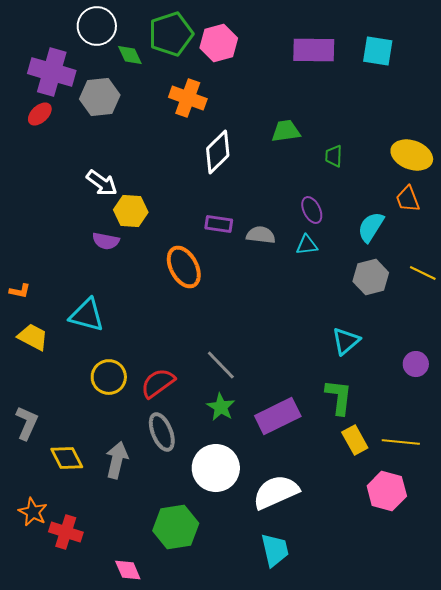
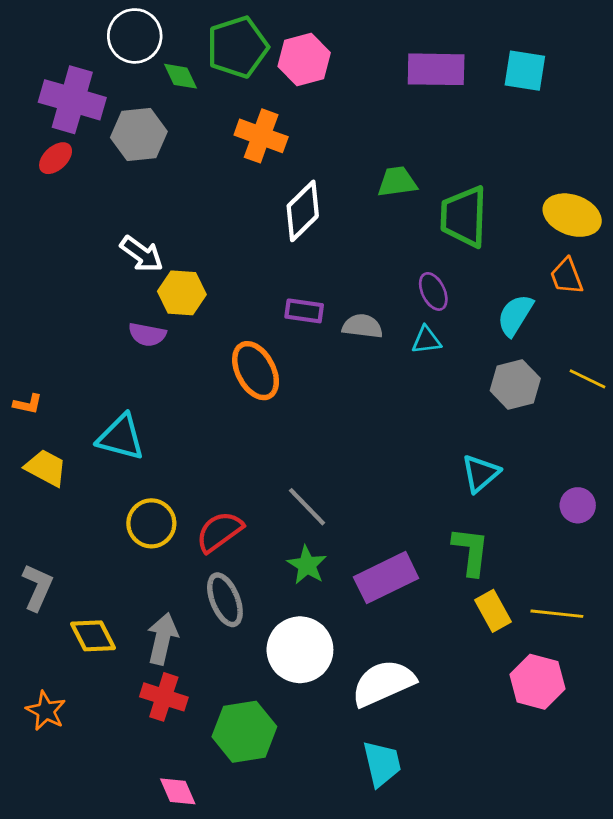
green trapezoid: (334, 156) -> (464, 216), size x2.0
red cross: (66, 532) -> (164, 697), moved

